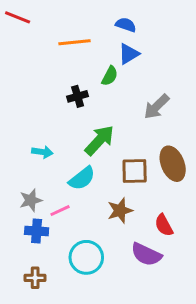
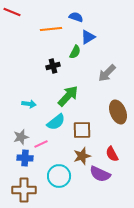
blue semicircle: (126, 25) -> (76, 17), moved
brown square: (135, 171) -> (82, 130), moved
brown star: (120, 211) -> (82, 156), moved
brown cross: (35, 278) -> (24, 190), size x1.6

